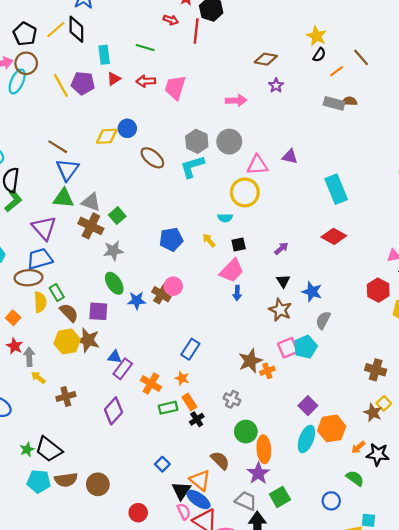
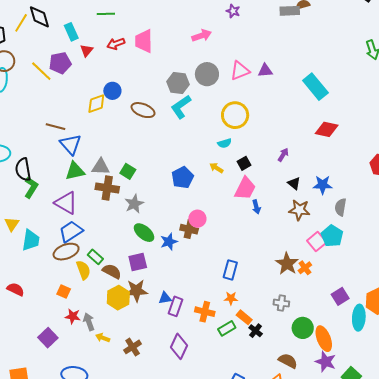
pink triangle: (257, 165) -> (240, 71), moved
purple square: (308, 406) -> (340, 296), moved, turned 30

